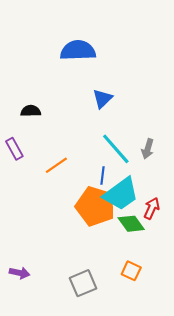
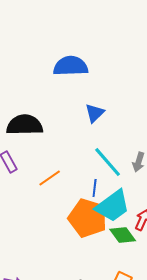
black semicircle: (31, 111) -> (25, 125), size x1.8

